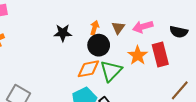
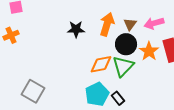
orange arrow: (95, 28) -> (107, 24), size x1.6
black circle: (99, 45) -> (126, 44), moved

